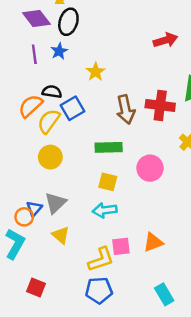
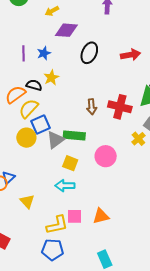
purple diamond: (36, 19) -> (66, 30), moved, turned -55
black ellipse: (68, 22) -> (89, 53), moved
yellow star: (96, 72) -> (51, 78), moved
blue square: (72, 108) -> (40, 124), moved
brown arrow: (126, 110) -> (92, 107), size x0.7
gray triangle: (55, 203) -> (55, 140), moved

